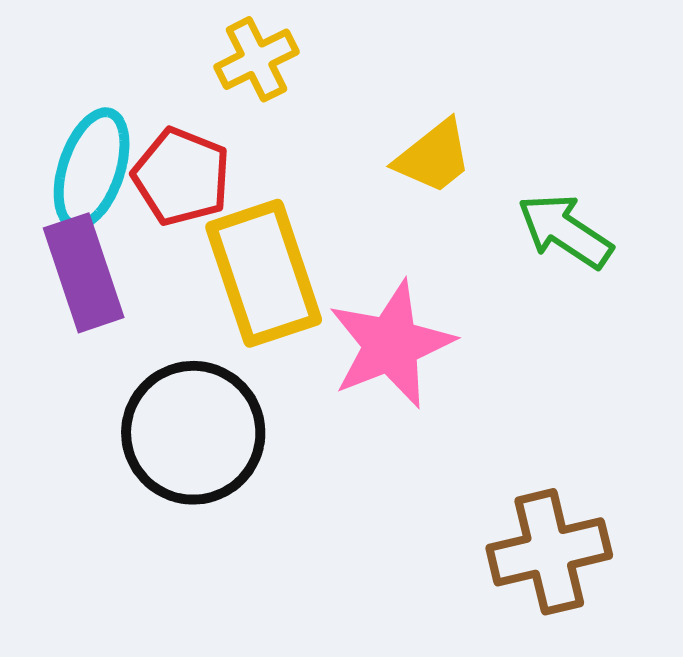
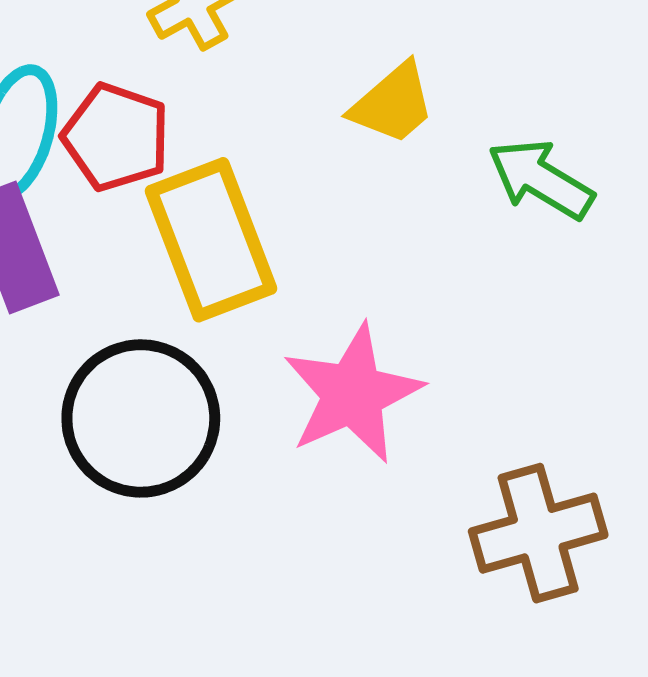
pink star: (391, 344) -> (353, 394), moved

